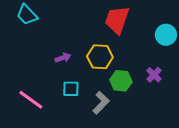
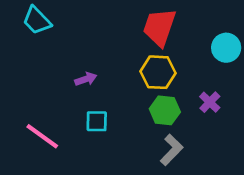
yellow hexagon: (100, 57) -> (158, 72), moved
gray L-shape: (101, 103) -> (172, 150), moved

